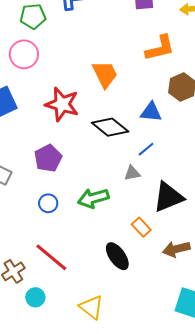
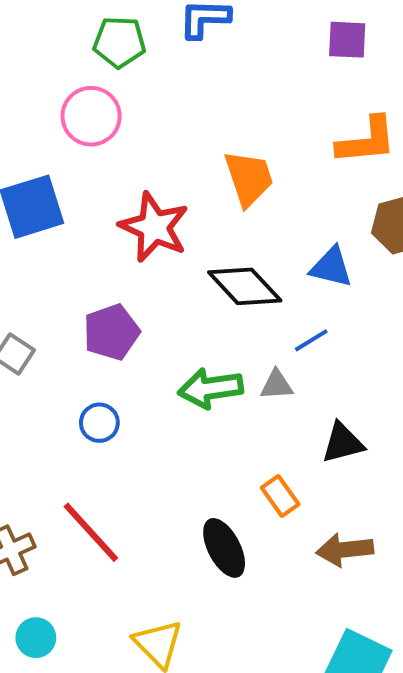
black triangle: (168, 197) -> (343, 443), size x0.7
green arrow: (93, 198) -> (211, 388), moved
cyan circle: (35, 297) -> (36, 638), moved

